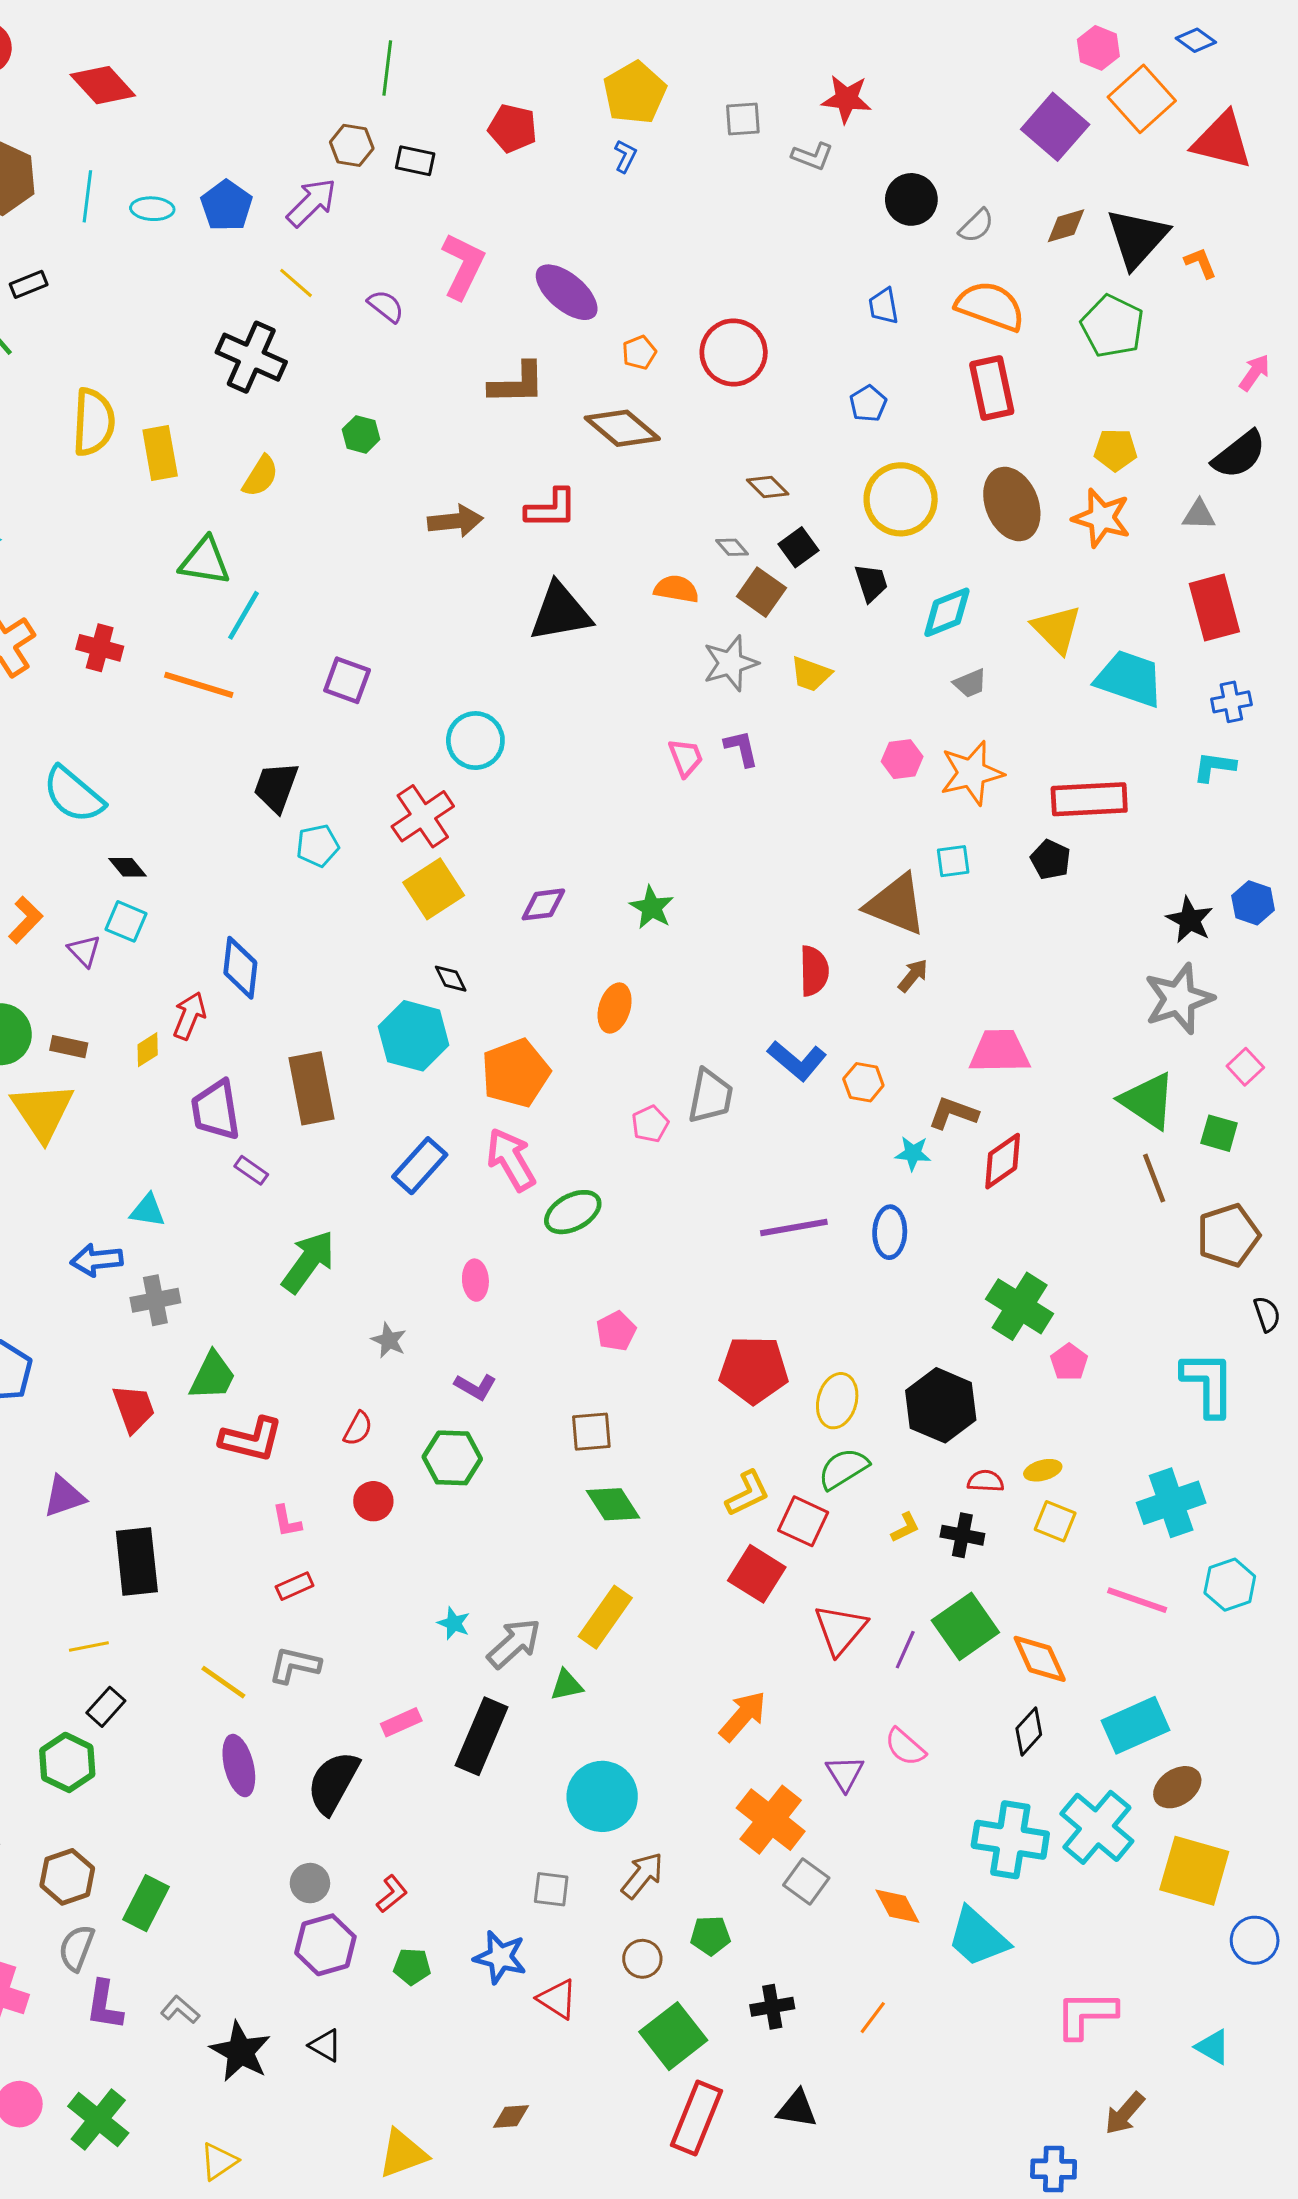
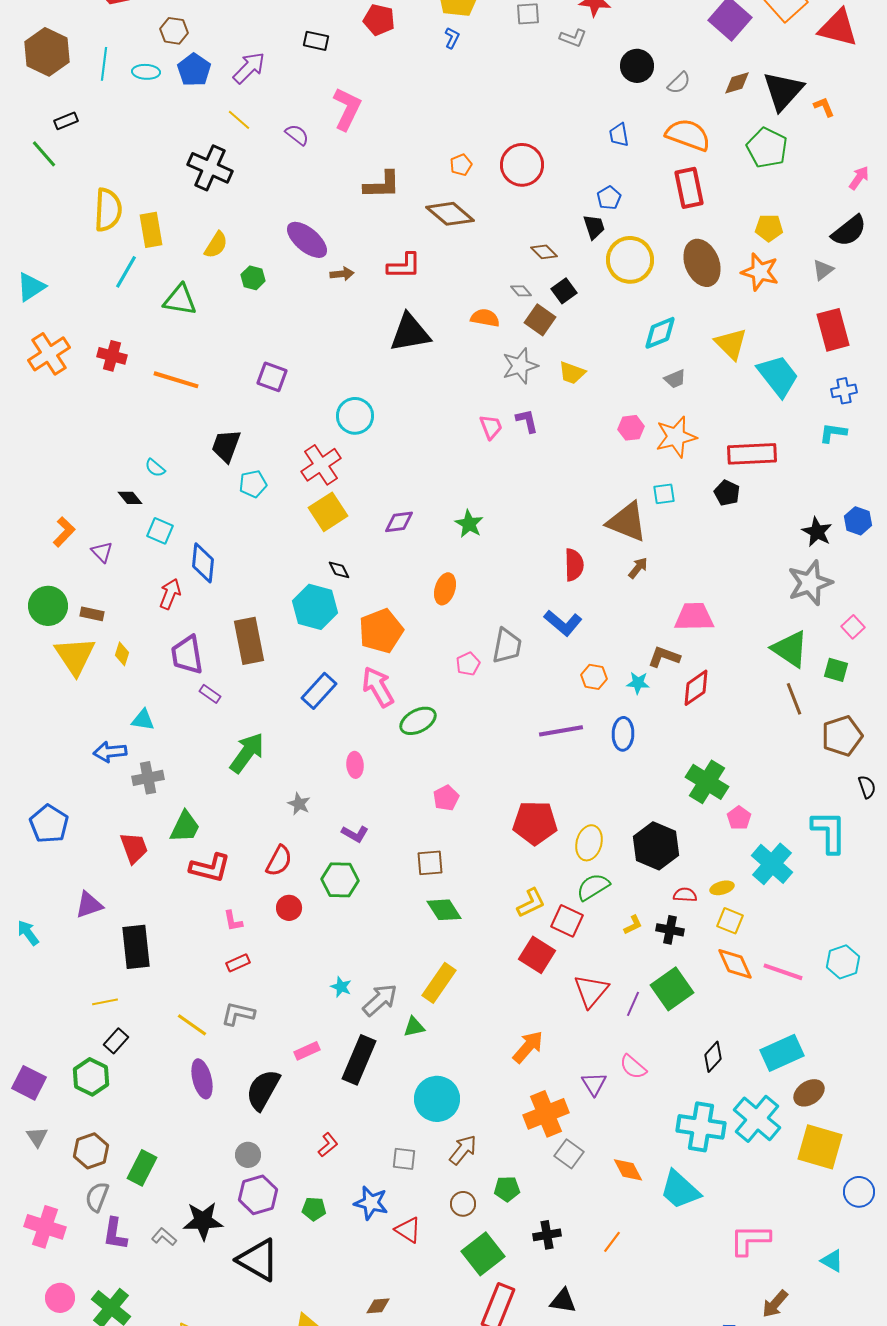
brown hexagon: (352, 145) -> (174, 31), moved
purple ellipse: (567, 292) -> (307, 240), moved
green hexagon: (361, 434) -> (253, 278), moved
gray triangle: (1199, 515) -> (823, 270), turned -40
brown arrow: (455, 521) -> (342, 274), size x0.7
black trapezoid: (871, 583) -> (594, 227), moved
cyan line: (243, 615) -> (126, 272), moved
cyan trapezoid: (1129, 679) -> (778, 376), turned 33
cyan semicircle: (73, 795) -> (155, 468), moved, size x0.5
cyan square: (126, 921) -> (160, 531), moved
yellow diamond: (148, 1050) -> (122, 654), moved, turned -40
orange hexagon: (863, 1082) -> (594, 677), moved
red semicircle: (358, 1429) -> (279, 861), size x1.4
cyan cross: (1171, 1503) -> (772, 864), moved, turned -30
orange diamond: (1040, 1659) -> (735, 964), moved
orange cross: (771, 1820) -> (546, 1114), turned 30
red L-shape: (392, 1894) -> (328, 1145), moved
black triangle: (325, 2045) -> (258, 1260), size x2.0
black star: (240, 2052) -> (203, 1221), moved, turned -30

